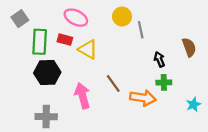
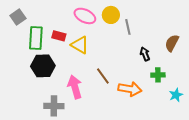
pink ellipse: (76, 18) -> (85, 16), moved
brown semicircle: (189, 47) -> (172, 43), turned -132
green cross: (164, 82) -> (158, 75), moved
gray cross: (46, 117) -> (54, 106), moved

